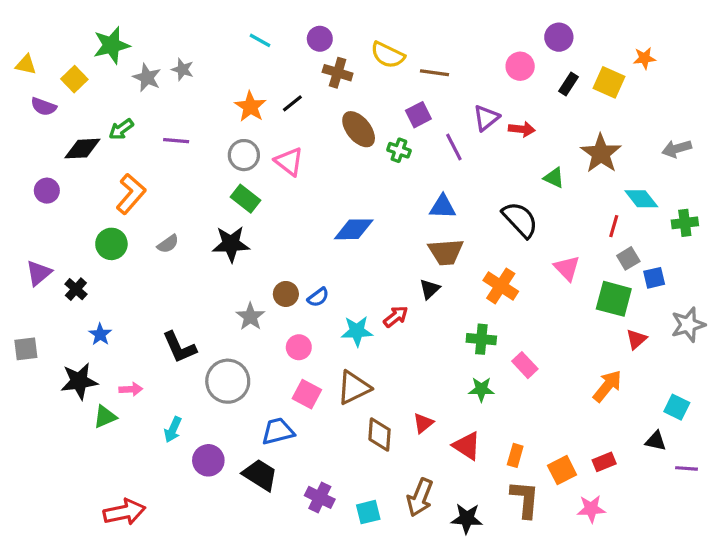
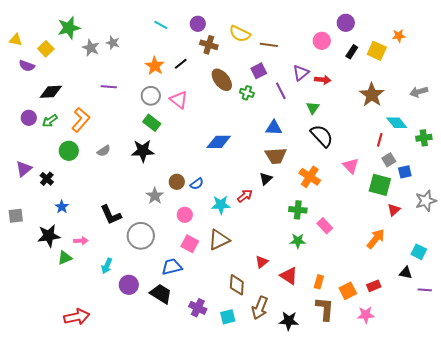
green arrow: (121, 129) -> (50, 121), moved
green triangle: (554, 178) -> (313, 108), moved, turned 40
brown diamond: (380, 434) -> (237, 285), moved

